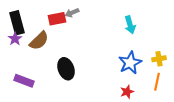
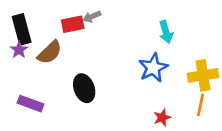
yellow cross: (159, 59) -> (203, 75), size x1.6
blue star: (130, 63) -> (153, 68), moved

